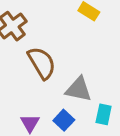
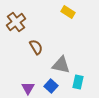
brown semicircle: (42, 63) -> (36, 47), size x0.7

